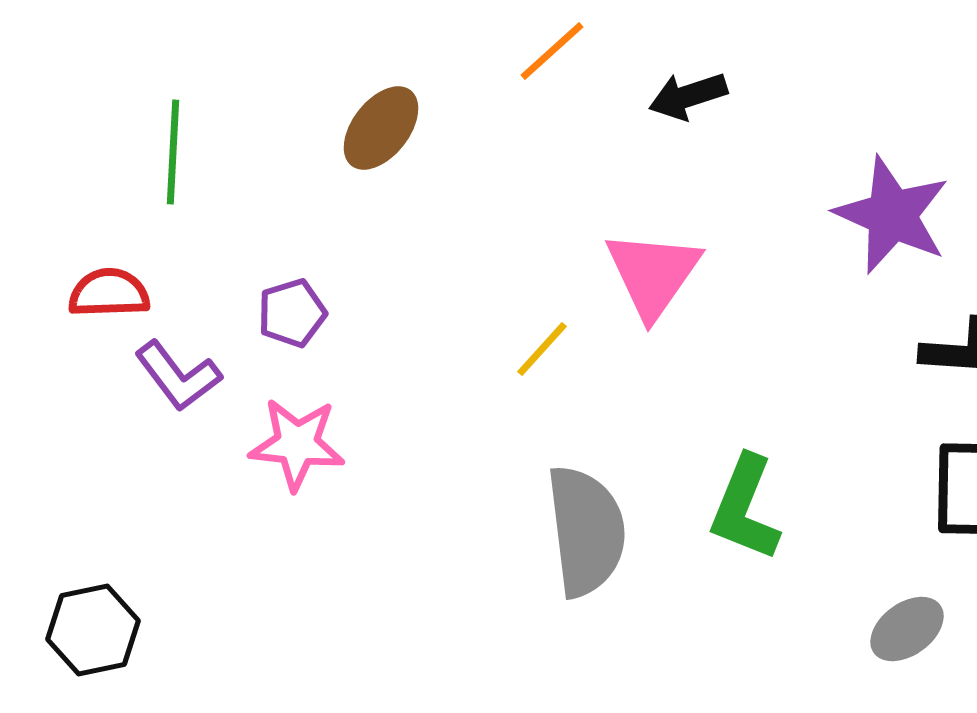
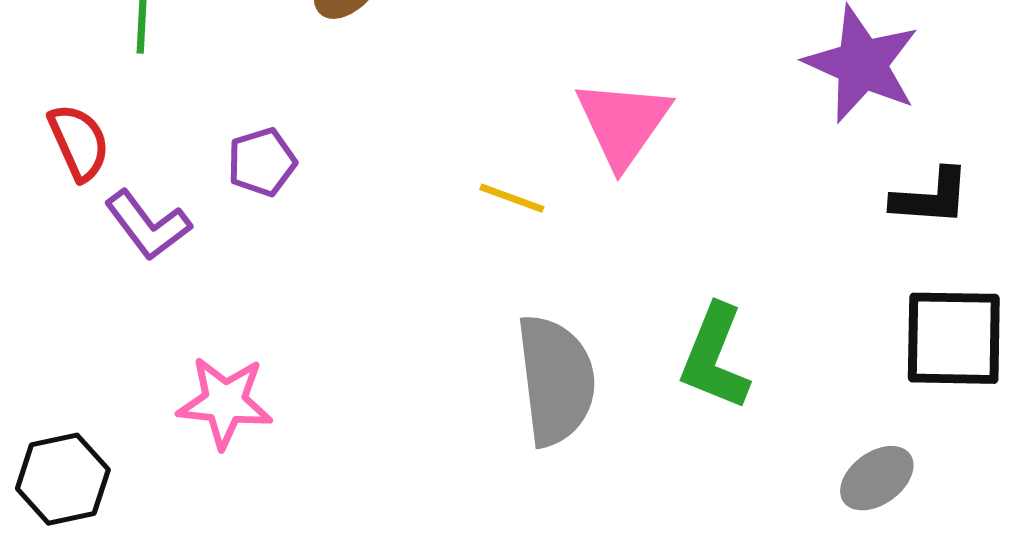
red semicircle: (109, 293) -> (79, 142), turned 68
yellow line: (542, 349) -> (512, 198), turned 68
pink star: (297, 444) -> (225, 402), moved

